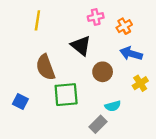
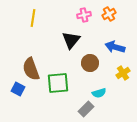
orange cross: (124, 26) -> (109, 14), moved
black triangle: (81, 46) -> (71, 40), turned 30
brown semicircle: (45, 67) -> (31, 69), moved

